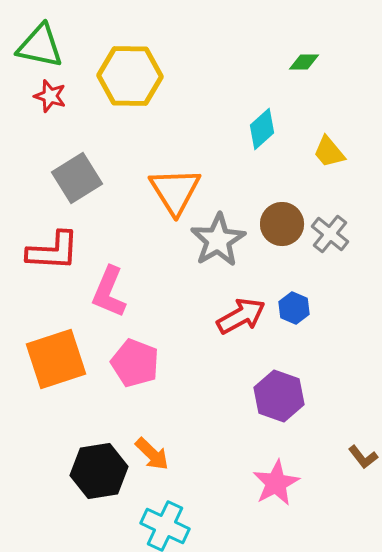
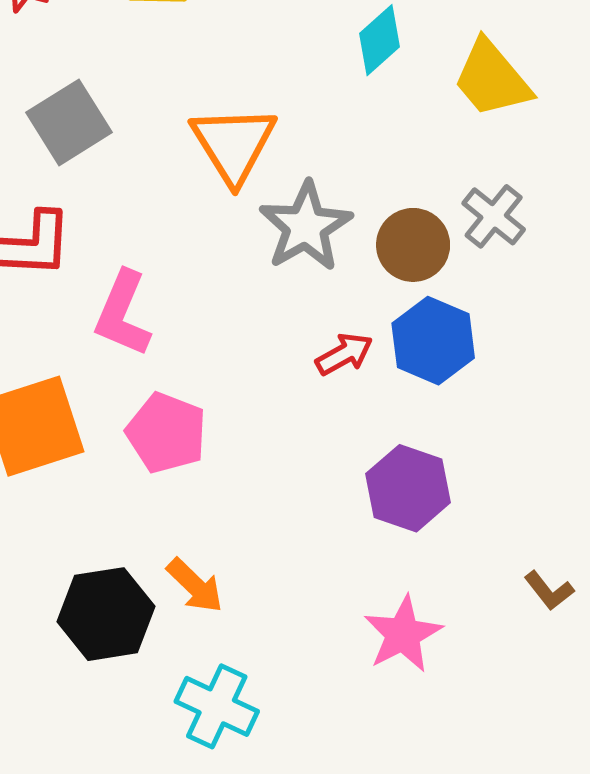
yellow trapezoid: (329, 152) -> (492, 79), size x1.5
brown circle: (282, 224) -> (413, 245), moved
blue hexagon: (294, 308) -> (433, 341), size x1.6
red arrow: (241, 316) -> (344, 354), size x0.7

